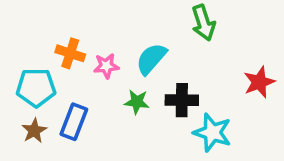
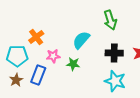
orange cross: (70, 53) -> (36, 37), turned 35
pink star: (106, 66) -> (53, 56), moved
black cross: (182, 100) -> (114, 53), moved

